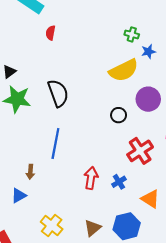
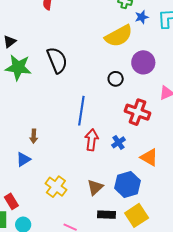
blue line: (55, 143) -> (81, 111), moved
red cross: (140, 151) -> (137, 112), turned -35

